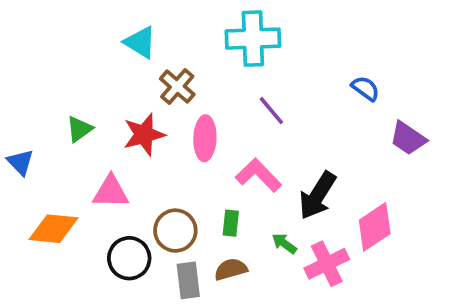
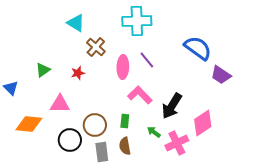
blue semicircle: (366, 88) -> (198, 48), size x1.8
red star: (144, 135) -> (78, 73), size x0.6
pink ellipse: (205, 138) -> (123, 67), moved
brown semicircle: (231, 269) -> (125, 146), turned -84

